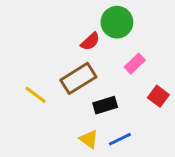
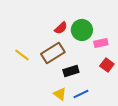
green circle: (117, 22) -> (82, 30), moved
pink rectangle: (135, 64) -> (101, 43), moved, turned 32
yellow line: (36, 95) -> (22, 55), moved

